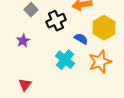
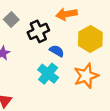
blue semicircle: (81, 39) -> (57, 51), moved

